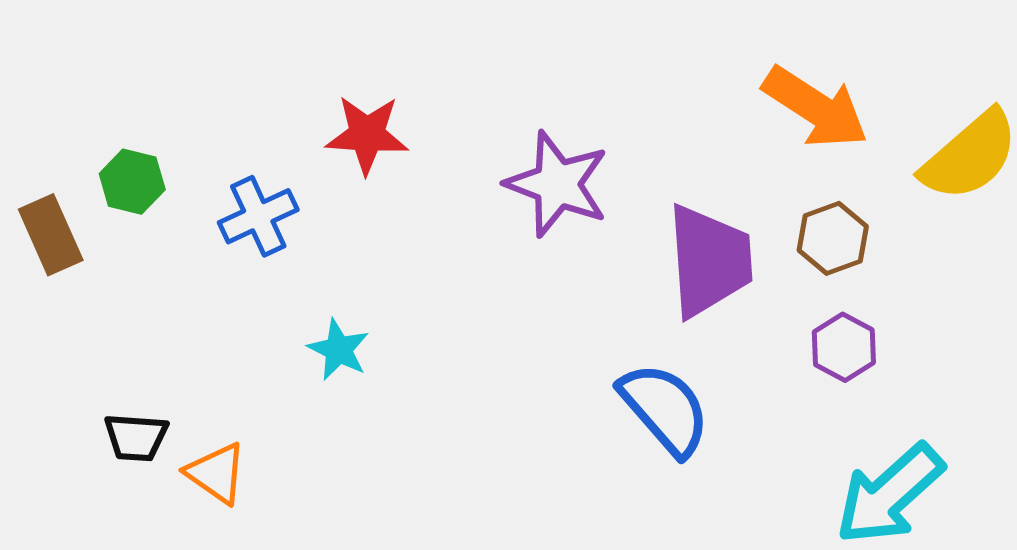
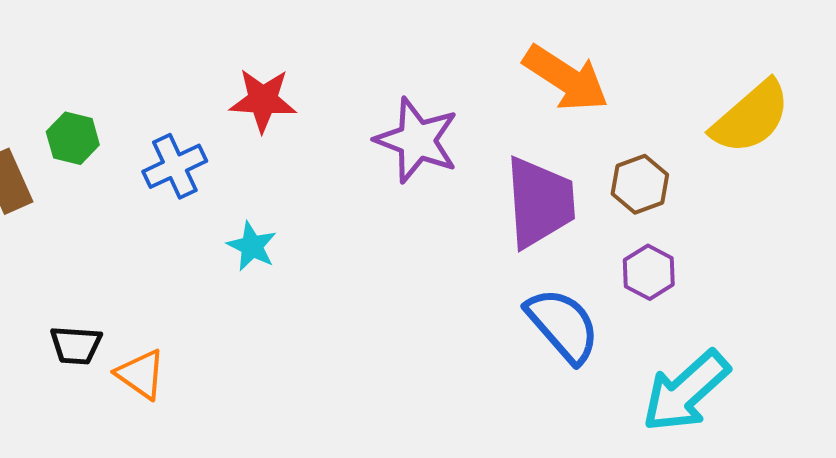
orange arrow: (815, 107) -> (566, 78), moved
cyan star: (339, 350) -> (252, 246), moved
blue semicircle: (665, 409) -> (563, 325), moved

